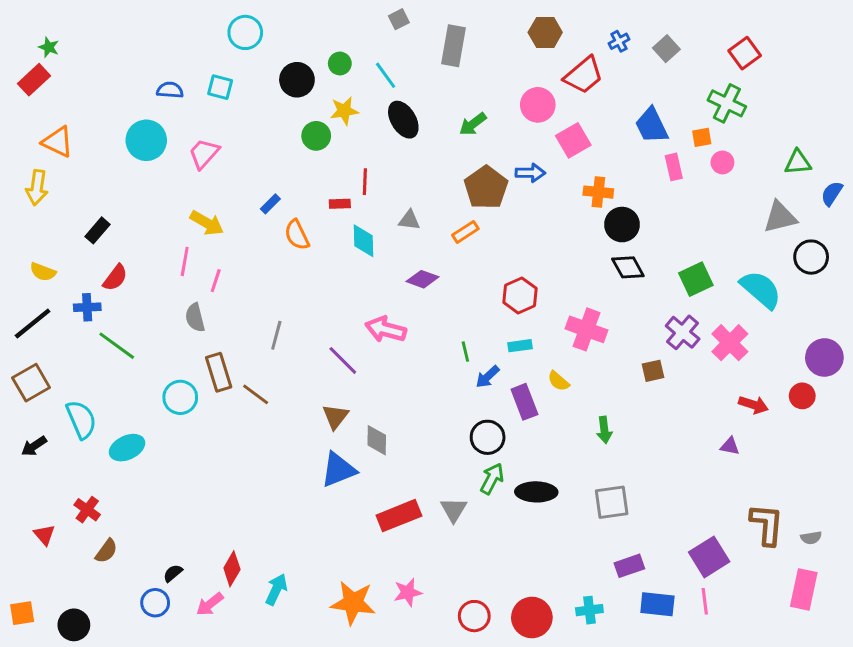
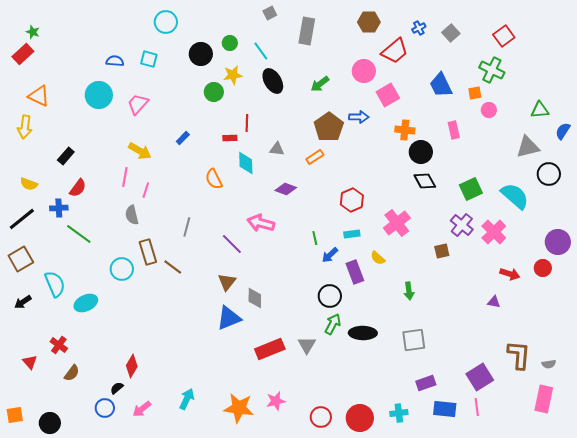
pink rectangle: (674, 167) -> (454, 130), moved
orange semicircle: (297, 235) -> (214, 179), moved
pink cross: (587, 329) -> (397, 223), turned 32
red diamond: (232, 569) -> (132, 366), moved

